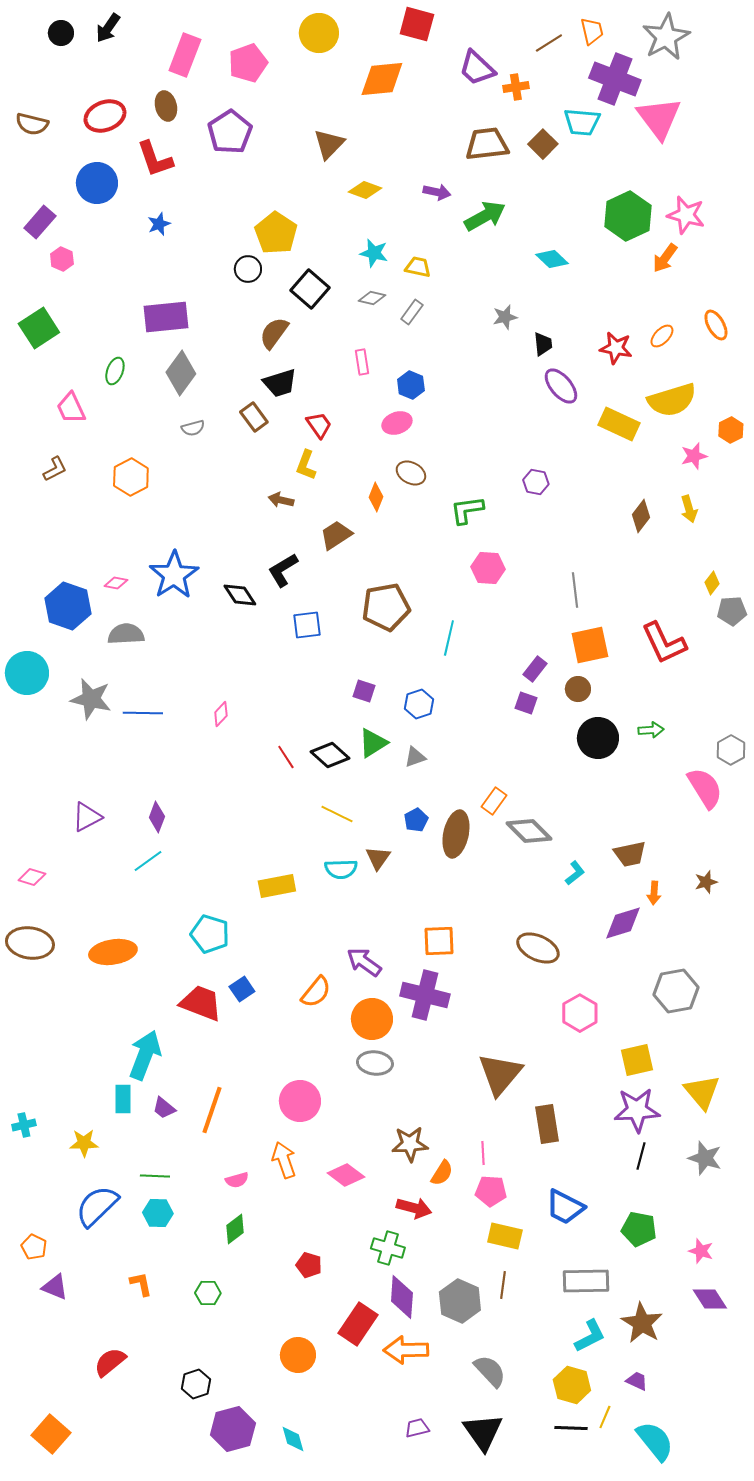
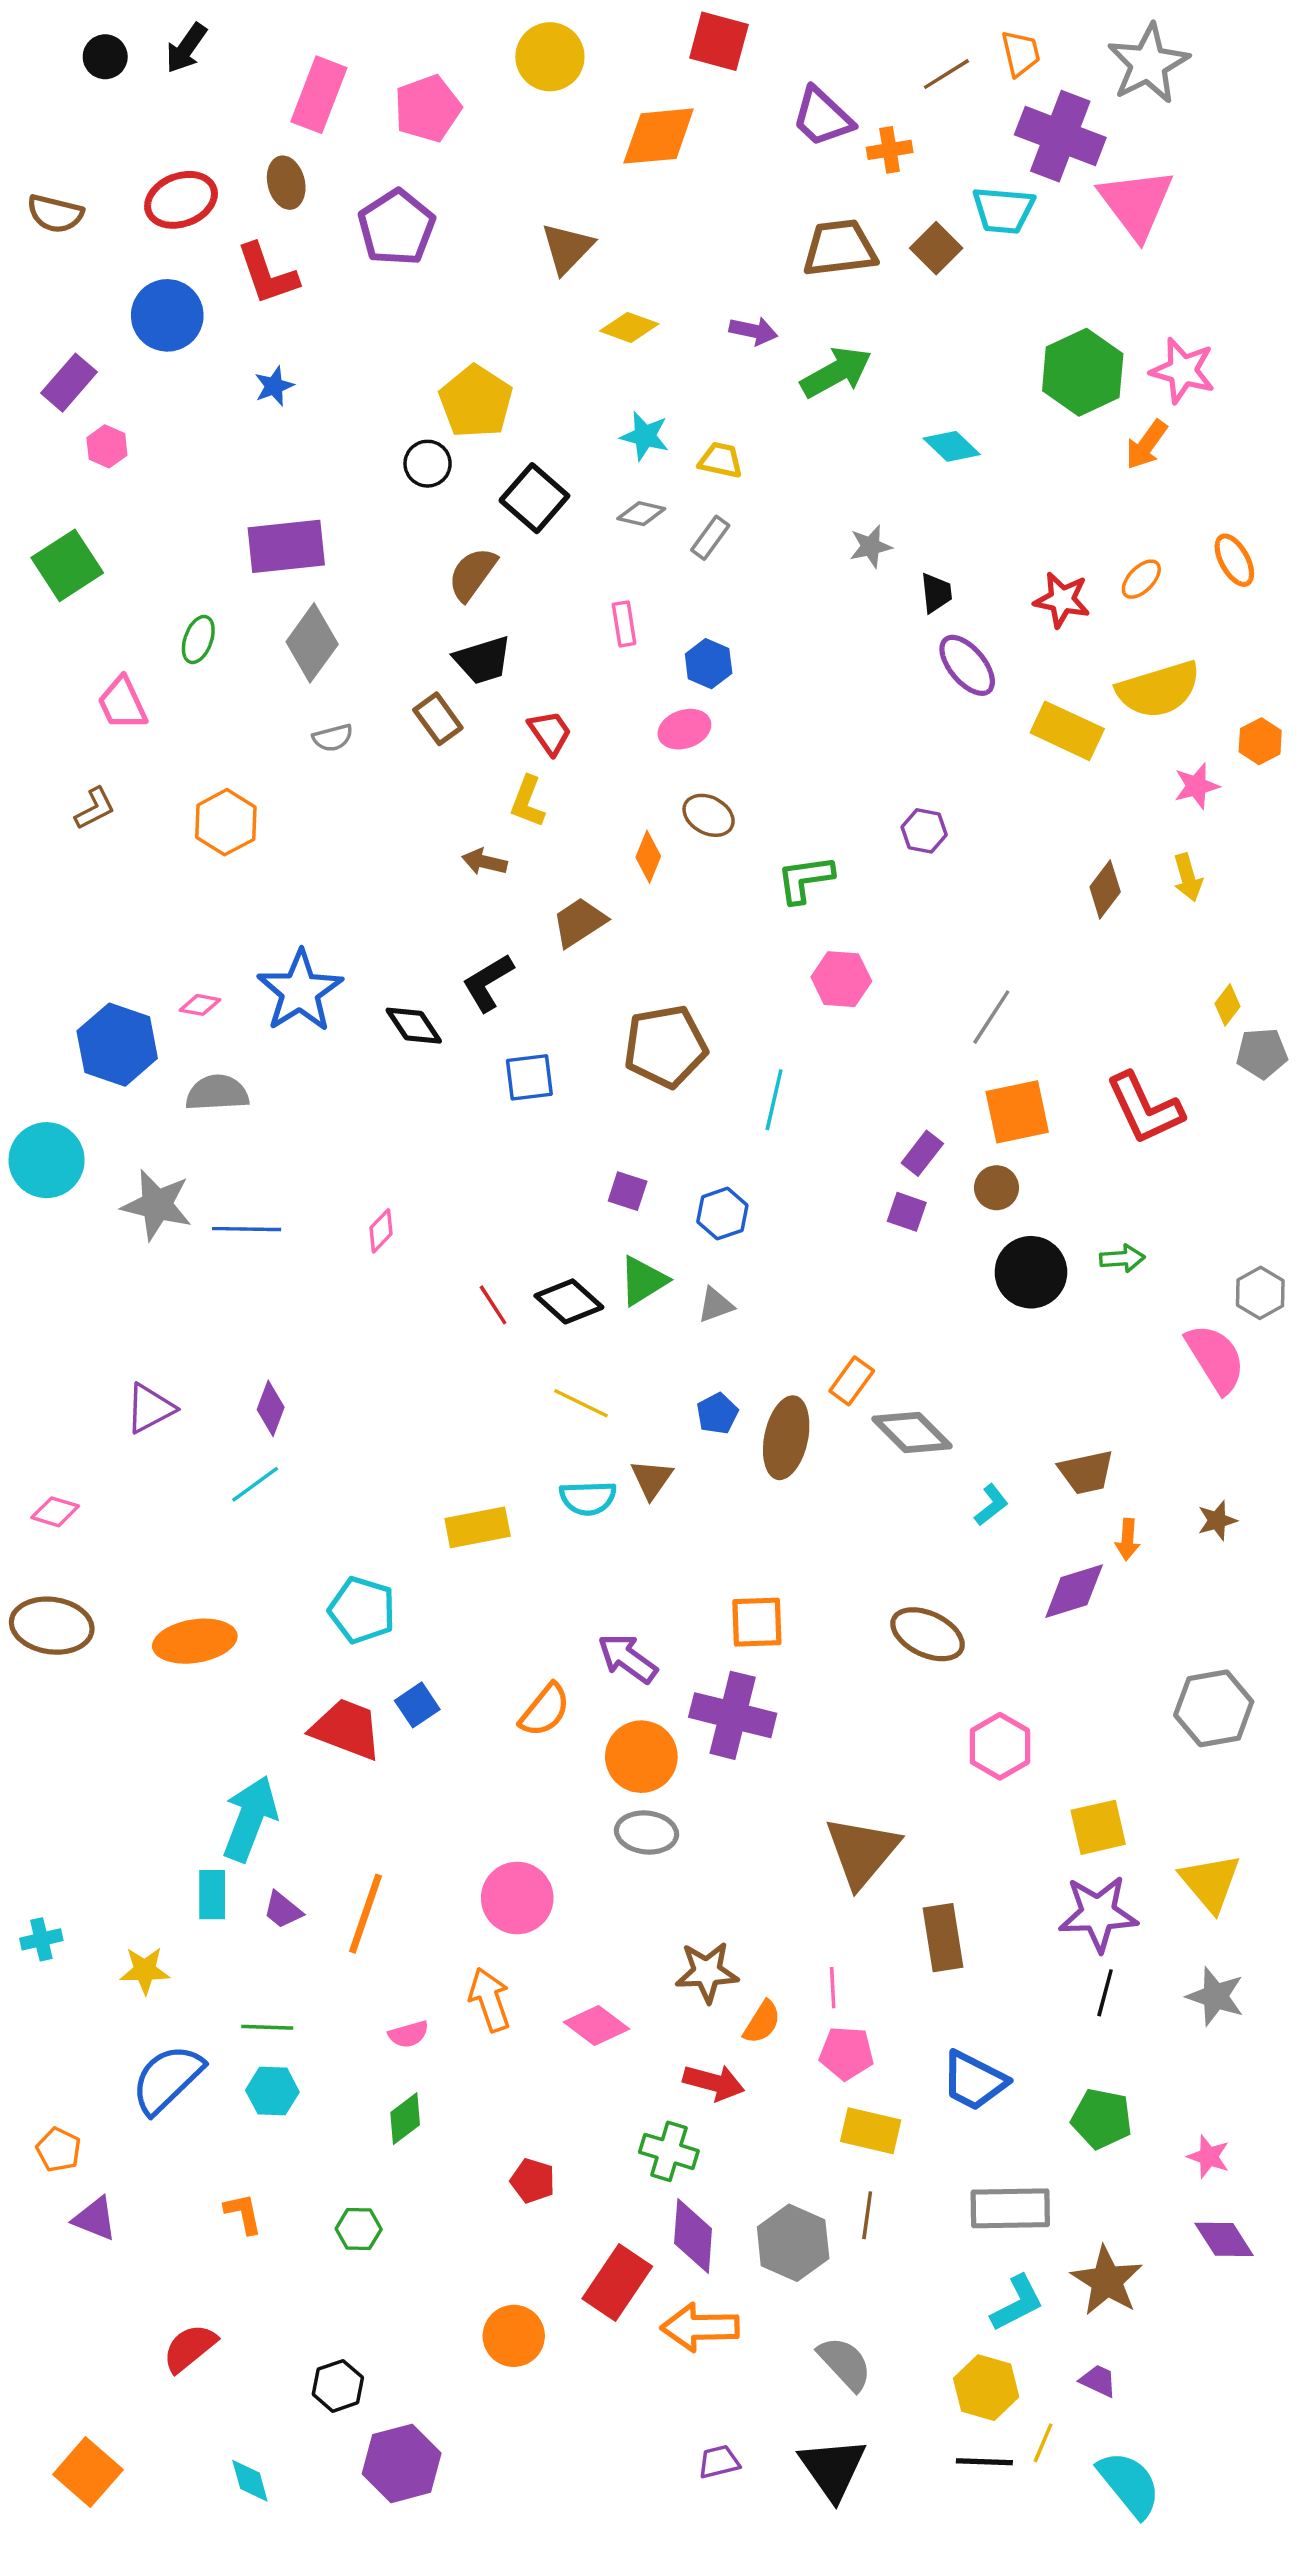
gray line: (575, 590) -> (991, 1017), turned 40
gray hexagon: (676, 991) -> (1214, 1708), moved
cyan diamond: (293, 1439) -> (250, 2481), moved

